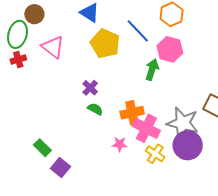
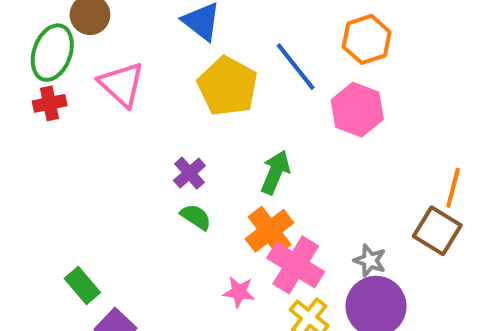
green arrow: (152, 70) -> (275, 172), moved
orange cross: (132, 113) -> (270, 231), turned -30
gray star: (183, 123) -> (370, 261), size x0.5

